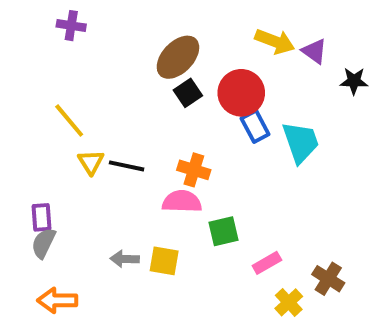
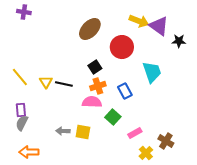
purple cross: (71, 26) -> (24, 12), moved
purple triangle: (314, 51) -> (159, 26), size x1.5
black square: (188, 93) -> (95, 67), moved
yellow line: (69, 120) -> (20, 77), moved
blue rectangle: (255, 126) -> (125, 91), moved
orange cross: (194, 170) -> (98, 86), turned -35
green square: (223, 231) -> (113, 117), turned -35

